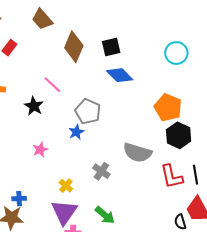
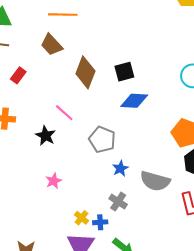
blue diamond: (120, 75) -> (134, 101), turned -40
blue star: (76, 132) -> (120, 168), moved
blue cross: (19, 199) -> (100, 222), moved

